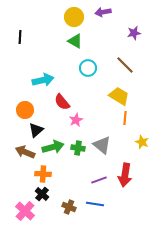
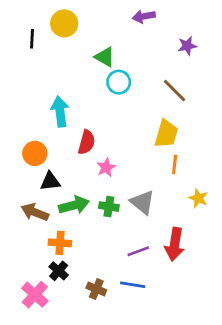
yellow circle: (74, 17) -> (64, 23), moved
black line: (20, 37) -> (32, 39), moved
cyan circle: (88, 68) -> (119, 82), moved
cyan arrow: (43, 80) -> (60, 111), turned -85
yellow trapezoid: (119, 96) -> (166, 134), turned 75
red semicircle: (62, 102) -> (87, 142), turned -126
black triangle: (36, 130) -> (50, 181), turned 35

